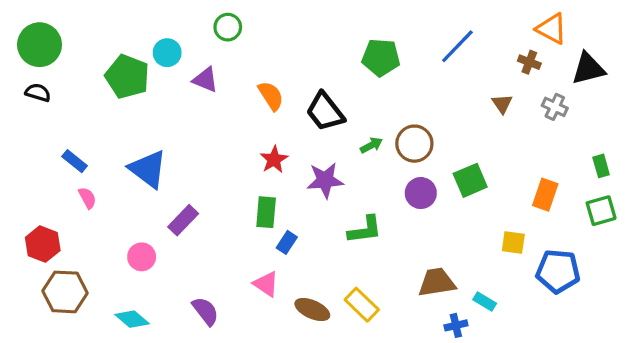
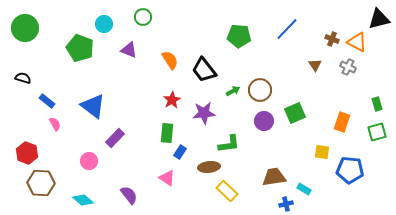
orange triangle: (552, 29) -> (357, 42), moved
cyan circle: (167, 53) -> (104, 24), moved
black triangle: (588, 69) -> (379, 19), moved
black semicircle: (38, 93) -> (23, 78), moved
brown ellipse: (312, 309) -> (209, 167), moved, turned -30

